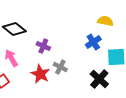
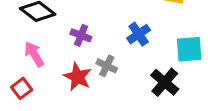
blue cross: (93, 42) -> (139, 34), moved

